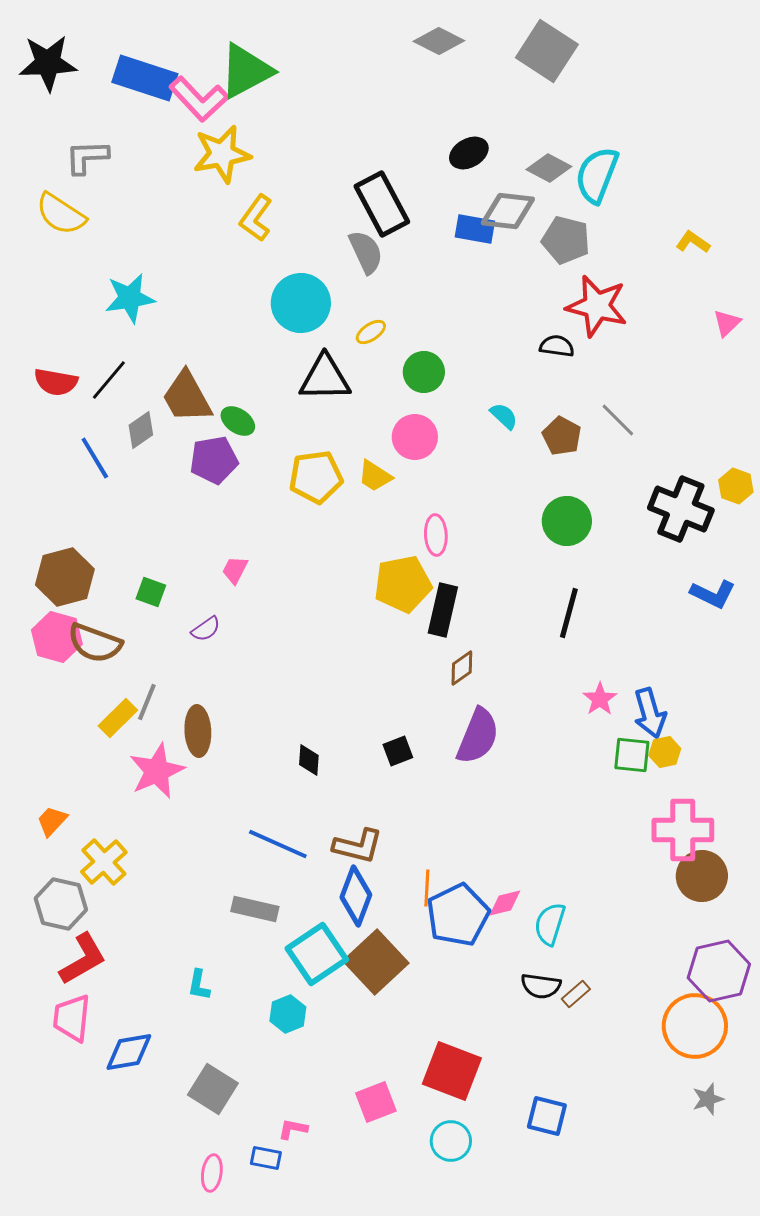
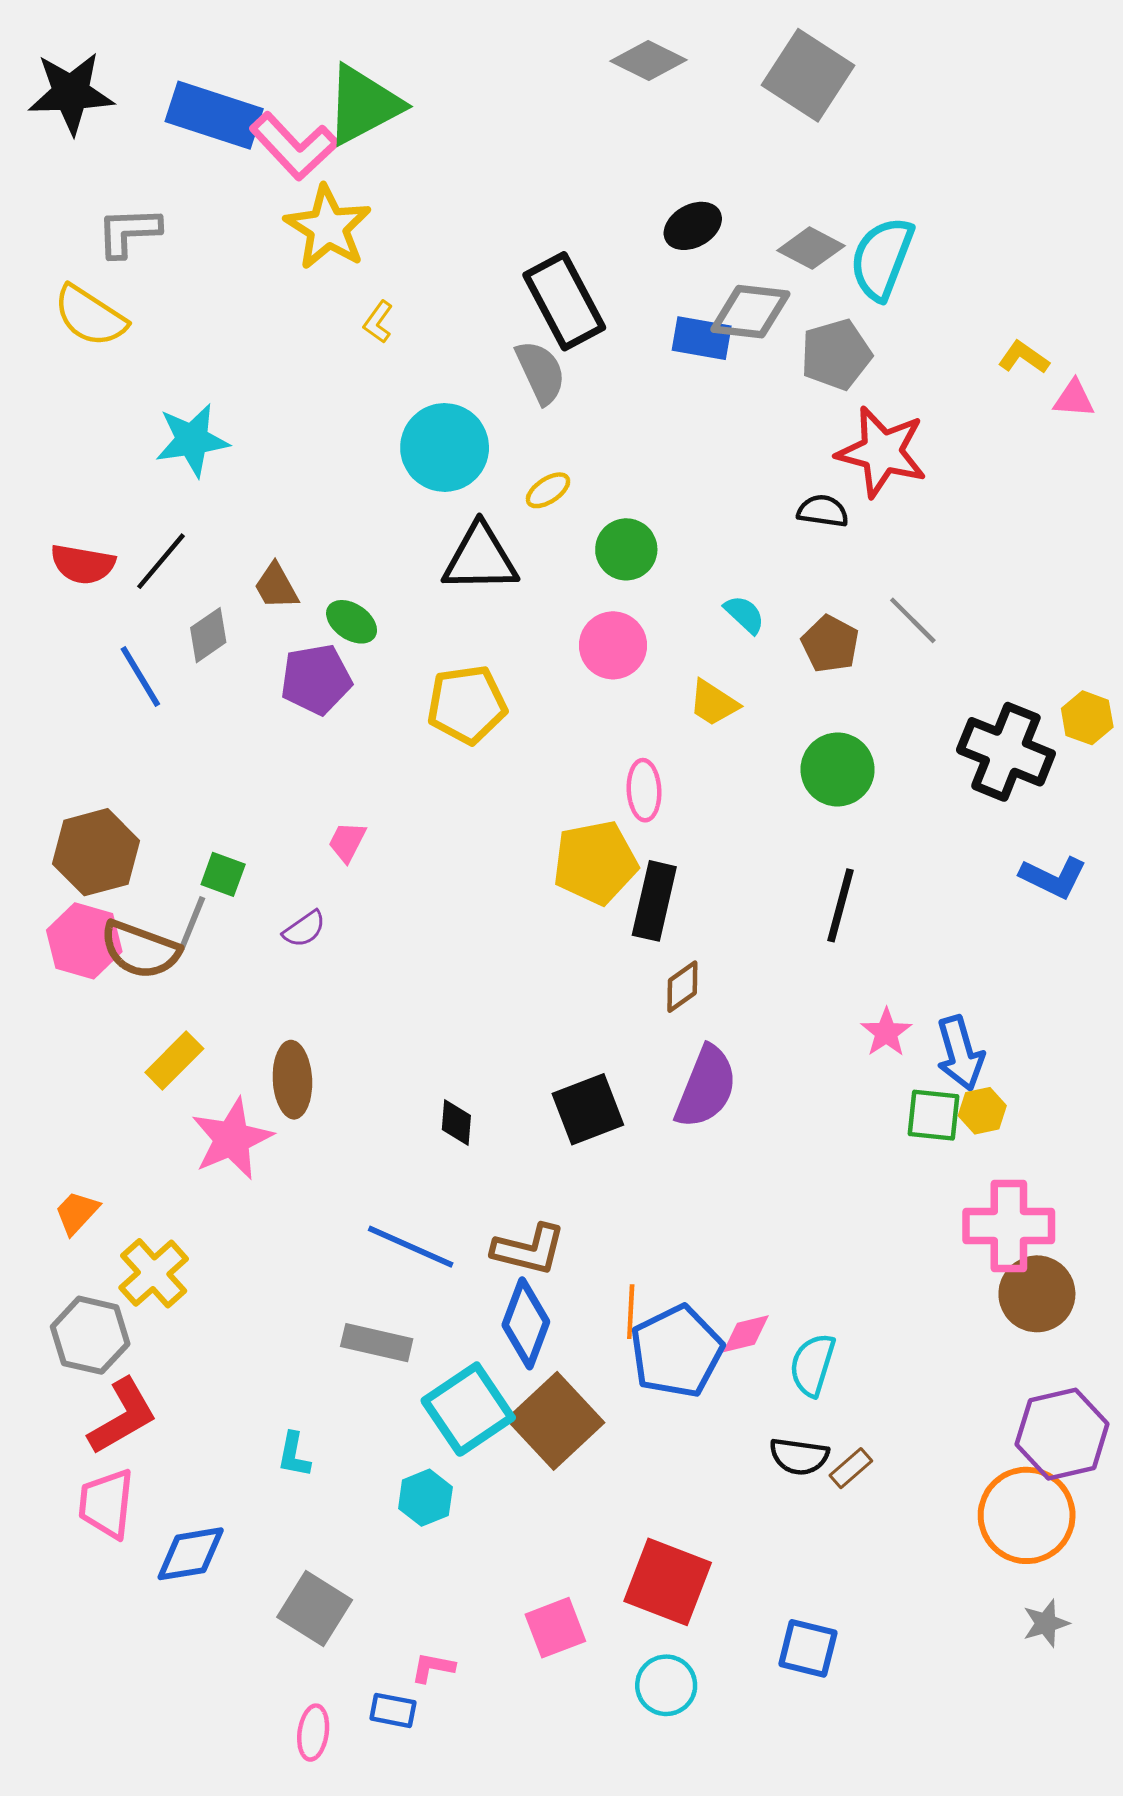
yellow star: (222, 154) -> (328, 227), turned -30
yellow L-shape: (256, 218) -> (378, 322), size x0.6
gray pentagon: (566, 240) -> (836, 354), turned -30
pink triangle: (727, 323) -> (1074, 399), moved, turned 48
brown trapezoid: (187, 397) -> (276, 586), size x0.6
yellow trapezoid: (375, 476) -> (713, 703), moved
gray line: (147, 702) -> (192, 923), moved
black square: (398, 751) -> (588, 1109), size x1.6

